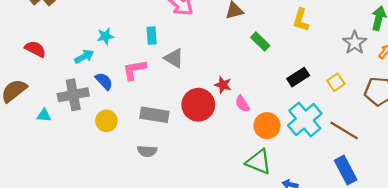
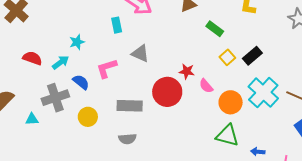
cyan rectangle: (152, 36) -> (117, 25), moved
red semicircle: (35, 49) -> (32, 58), moved
yellow square: (336, 82) -> (227, 57), moved

